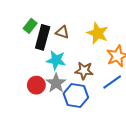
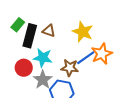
blue line: (112, 82) -> (86, 58), moved
red circle: (36, 85) -> (24, 68), moved

